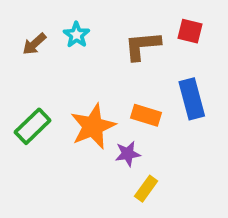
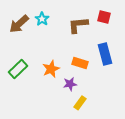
brown arrow: (34, 44) -> (19, 24), size x1.5
orange star: (93, 126) -> (51, 69), size x0.7

